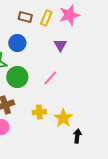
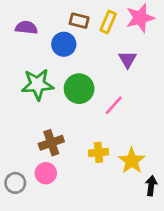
blue circle: (17, 43) -> (64, 44), moved
green circle: (17, 77) -> (79, 89), moved

